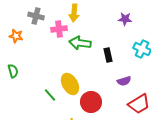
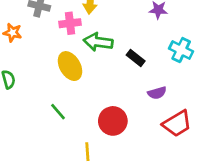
black rectangle: (108, 55) -> (136, 58), turned -40
yellow ellipse: (70, 84) -> (70, 66), moved

